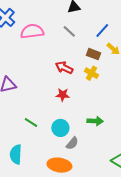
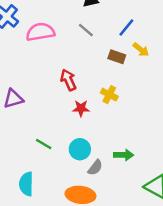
red arrow: (64, 68) -> (68, 80), moved, turned 42
yellow cross: (91, 73) -> (109, 95), moved
green arrow: (95, 121) -> (124, 155), moved

